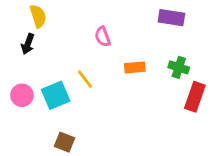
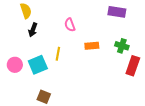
black arrow: (28, 44) -> (33, 30), moved
yellow line: (85, 79) -> (58, 54), turned 48

